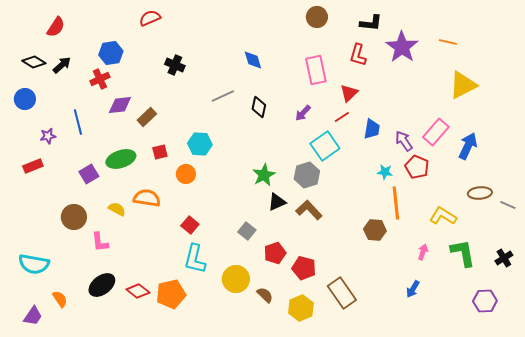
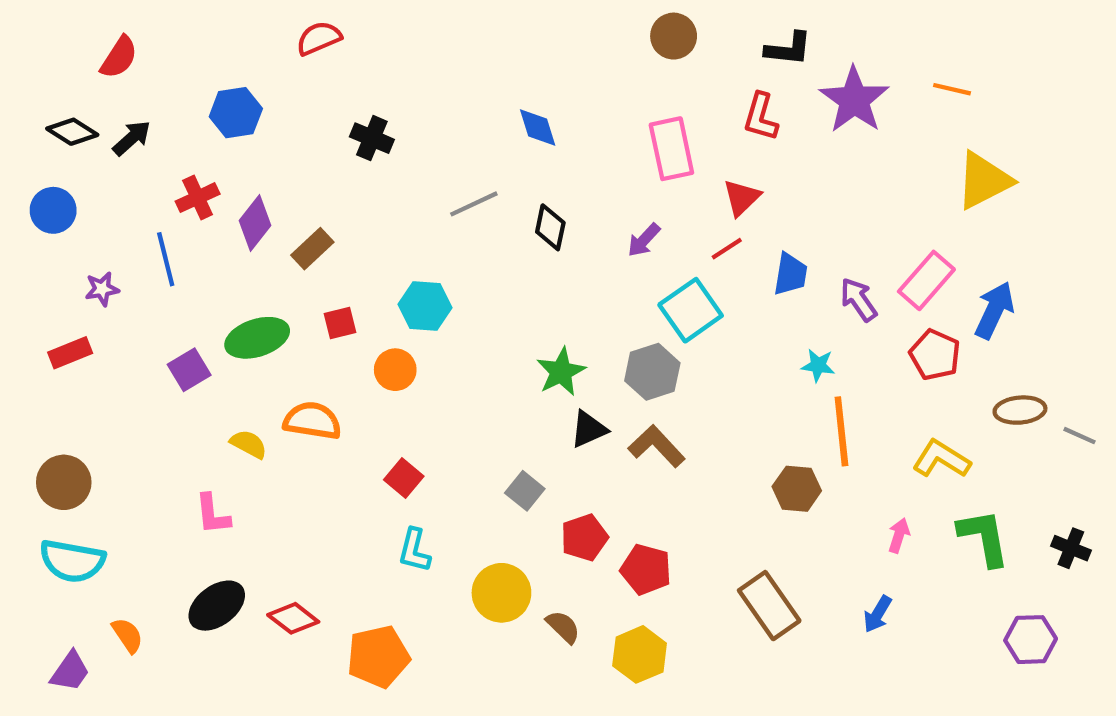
red cross: (100, 79) -> (198, 198), moved
purple diamond: (120, 105) -> (255, 223), turned -45
red pentagon: (417, 167) -> (935, 355), moved
brown circle: (74, 217) -> (64, 482), moved
black cross: (504, 258) -> (1071, 548), turned -36
cyan L-shape: (195, 259) -> (414, 550), size x0.7
brown rectangle: (342, 293) -> (769, 606), moved
orange pentagon: (171, 294) -> (378, 657), moved

